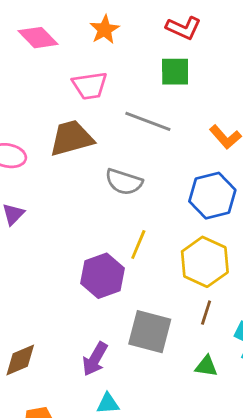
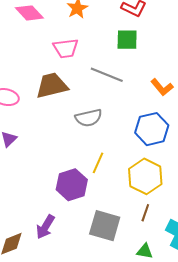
gray semicircle: (124, 182) -> (89, 118), turned -32
purple arrow: (95, 359) -> (45, 227), moved

